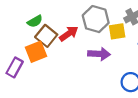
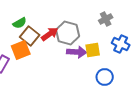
gray hexagon: (96, 19) -> (68, 33), moved
yellow square: (117, 31) -> (93, 50), moved

